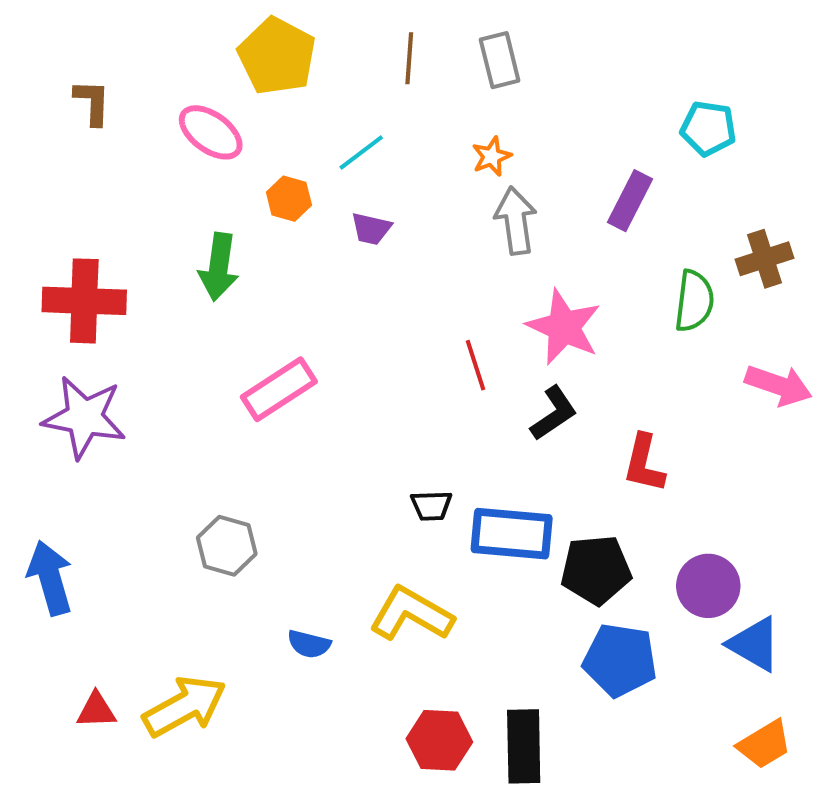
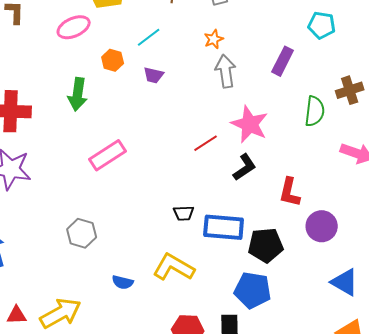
pink ellipse: (211, 132) -> (74, 27), turned -60
red line: (476, 365) -> (206, 143), turned 75
purple circle: (708, 586) -> (322, 226), moved
blue pentagon: (620, 660) -> (253, 290), moved

